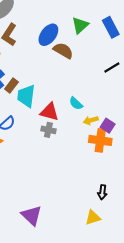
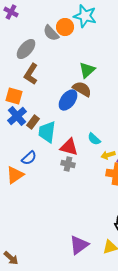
green triangle: (80, 25) -> (87, 70), moved
blue ellipse: (48, 35) -> (68, 100), moved
purple triangle: (32, 215) -> (79, 245), moved, turned 40

